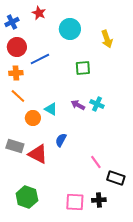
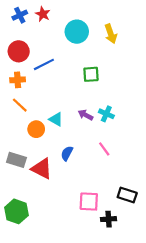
blue cross: (12, 22) -> (20, 15), moved
yellow arrow: (107, 39) -> (111, 34), moved
pink line: (96, 162) -> (104, 149), moved
green hexagon: (27, 197) -> (16, 211), moved
pink square: (75, 202) -> (89, 202), moved

